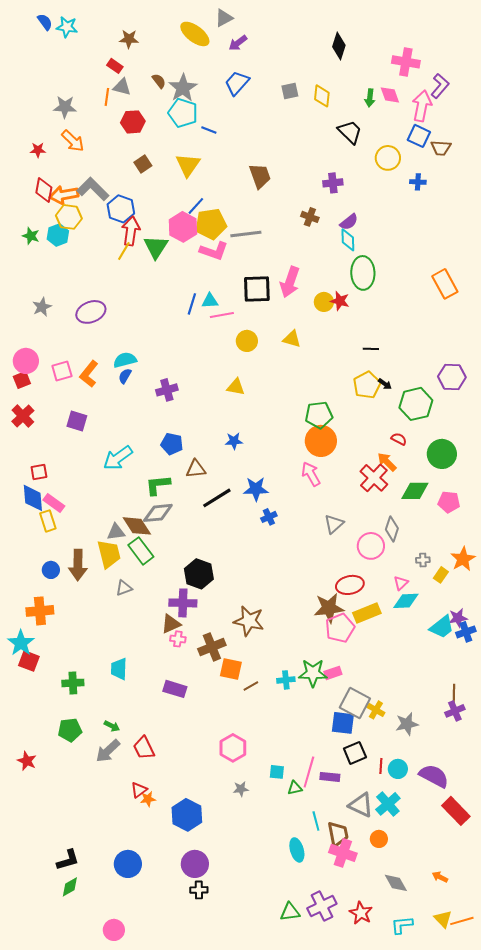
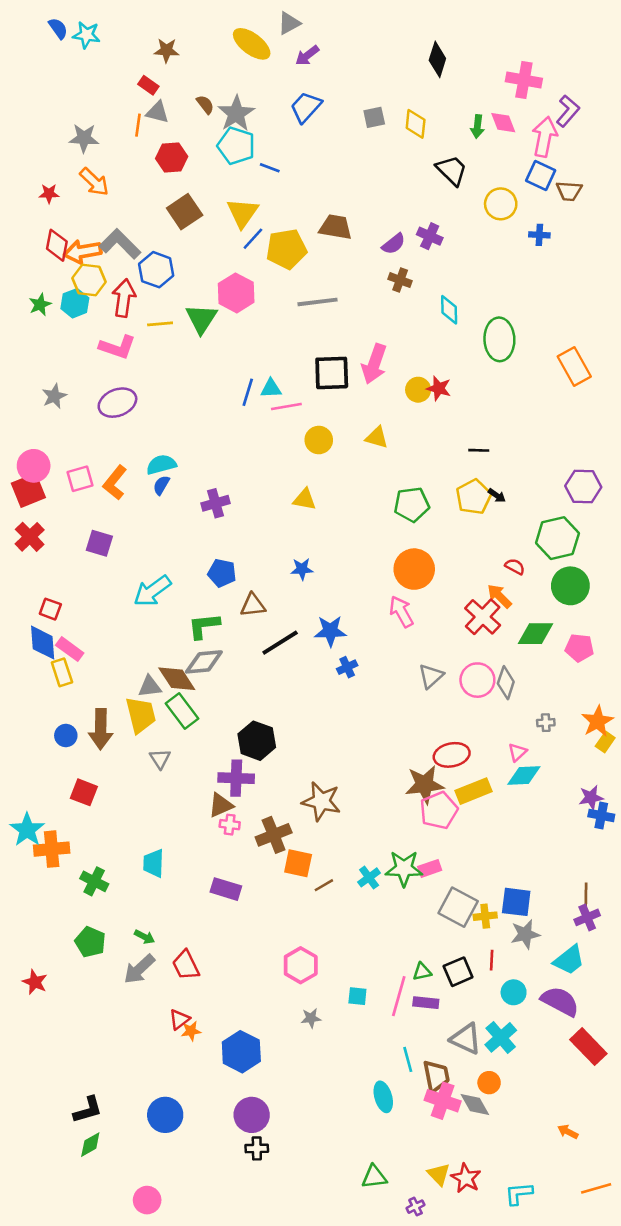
brown square: (143, 164) -> (185, 212), size x1.5
brown trapezoid: (260, 176) -> (336, 227), turned -60
purple cross: (333, 183) -> (430, 236), turned 30
blue line: (196, 206) -> (253, 239), moved
purple semicircle: (349, 222) -> (394, 244), moved
yellow pentagon: (211, 224) -> (286, 249), moved
red arrow: (131, 231) -> (124, 298), moved
green star: (31, 236) -> (40, 305), turned 30
yellow line: (124, 251) -> (160, 324), turned 54
pink L-shape: (214, 251) -> (117, 347), moved
green ellipse: (363, 273) -> (499, 339), moved
red square: (22, 380) -> (28, 490), size x1.5
green hexagon: (416, 404) -> (557, 538), moved
green pentagon: (319, 415) -> (412, 505), moved
red square: (39, 472) -> (50, 609), turned 30
pink circle: (371, 546) -> (477, 680), moved
yellow rectangle: (441, 575) -> (605, 742), moved
gray triangle: (124, 588) -> (160, 759), turned -42
orange cross: (40, 611) -> (52, 849), moved
cyan trapezoid: (442, 627) -> (569, 960), moved
blue cross: (466, 632) -> (601, 816), turned 30
red square: (29, 661) -> (84, 792), moved
cyan cross: (286, 680) -> (369, 877), turned -30
green cross: (73, 683) -> (94, 881), turned 30
yellow cross: (376, 710) -> (485, 916), turned -36
blue square: (343, 723) -> (516, 902), moved
green pentagon: (70, 730) -> (90, 942), turned 30
red line: (381, 766) -> (492, 960), moved
green triangle: (295, 788) -> (422, 972), moved
gray diamond: (396, 883) -> (475, 1105), moved
purple cross: (322, 906) -> (416, 1207), moved, size x0.5
yellow triangle: (443, 919) -> (439, 1174), moved

